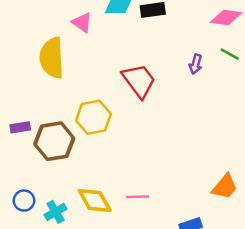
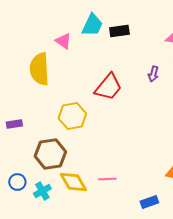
red trapezoid: (139, 81) -> (108, 87), turned 76
brown hexagon: (54, 141) -> (50, 154), moved

